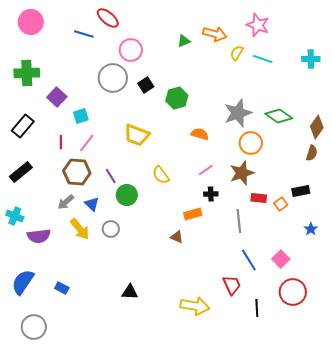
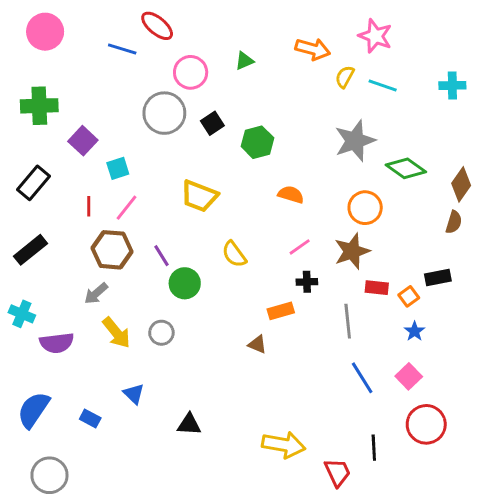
green triangle: (184, 41) -> (244, 61), moved
gray star: (238, 113) -> (355, 141), moved
blue triangle: (92, 204) -> (134, 394), moved
blue star: (311, 229) -> (415, 331), moved
red trapezoid: (232, 285) -> (337, 472), moved

